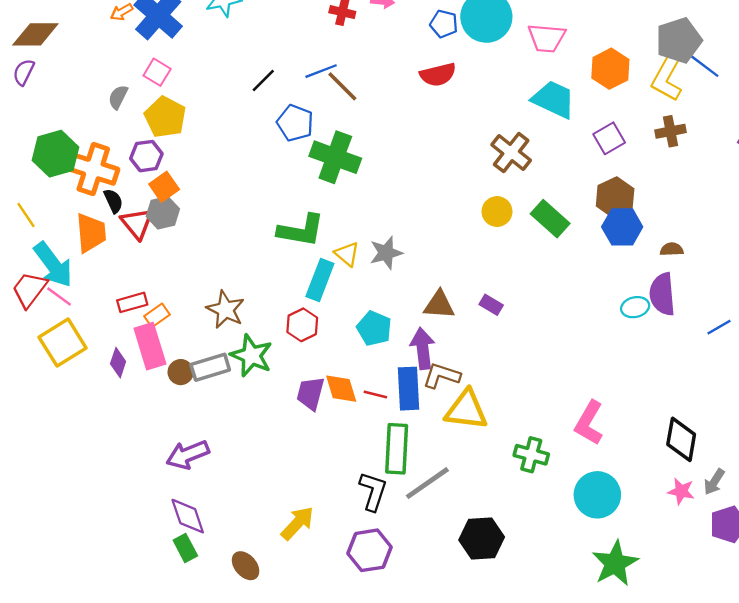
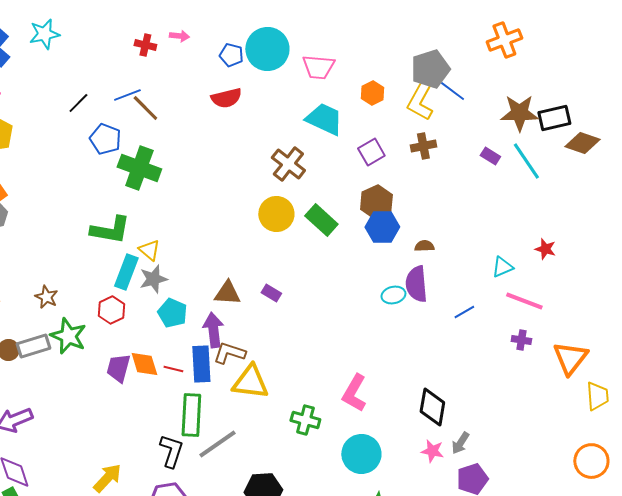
orange hexagon: (610, 69) -> (372, 93), size x0.7
yellow circle: (497, 212) -> (276, 214), size x1.4
gray star: (386, 253) -> (153, 279), moved
brown star: (225, 310) -> (46, 297), size x0.7

